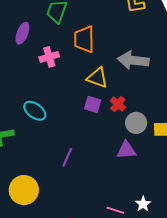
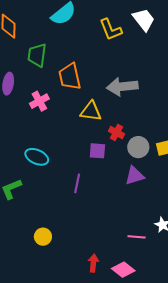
purple square: (93, 104) -> (97, 151), moved
purple line: (67, 157) -> (77, 183), moved
yellow circle: (24, 190) -> (43, 237), size x0.6

